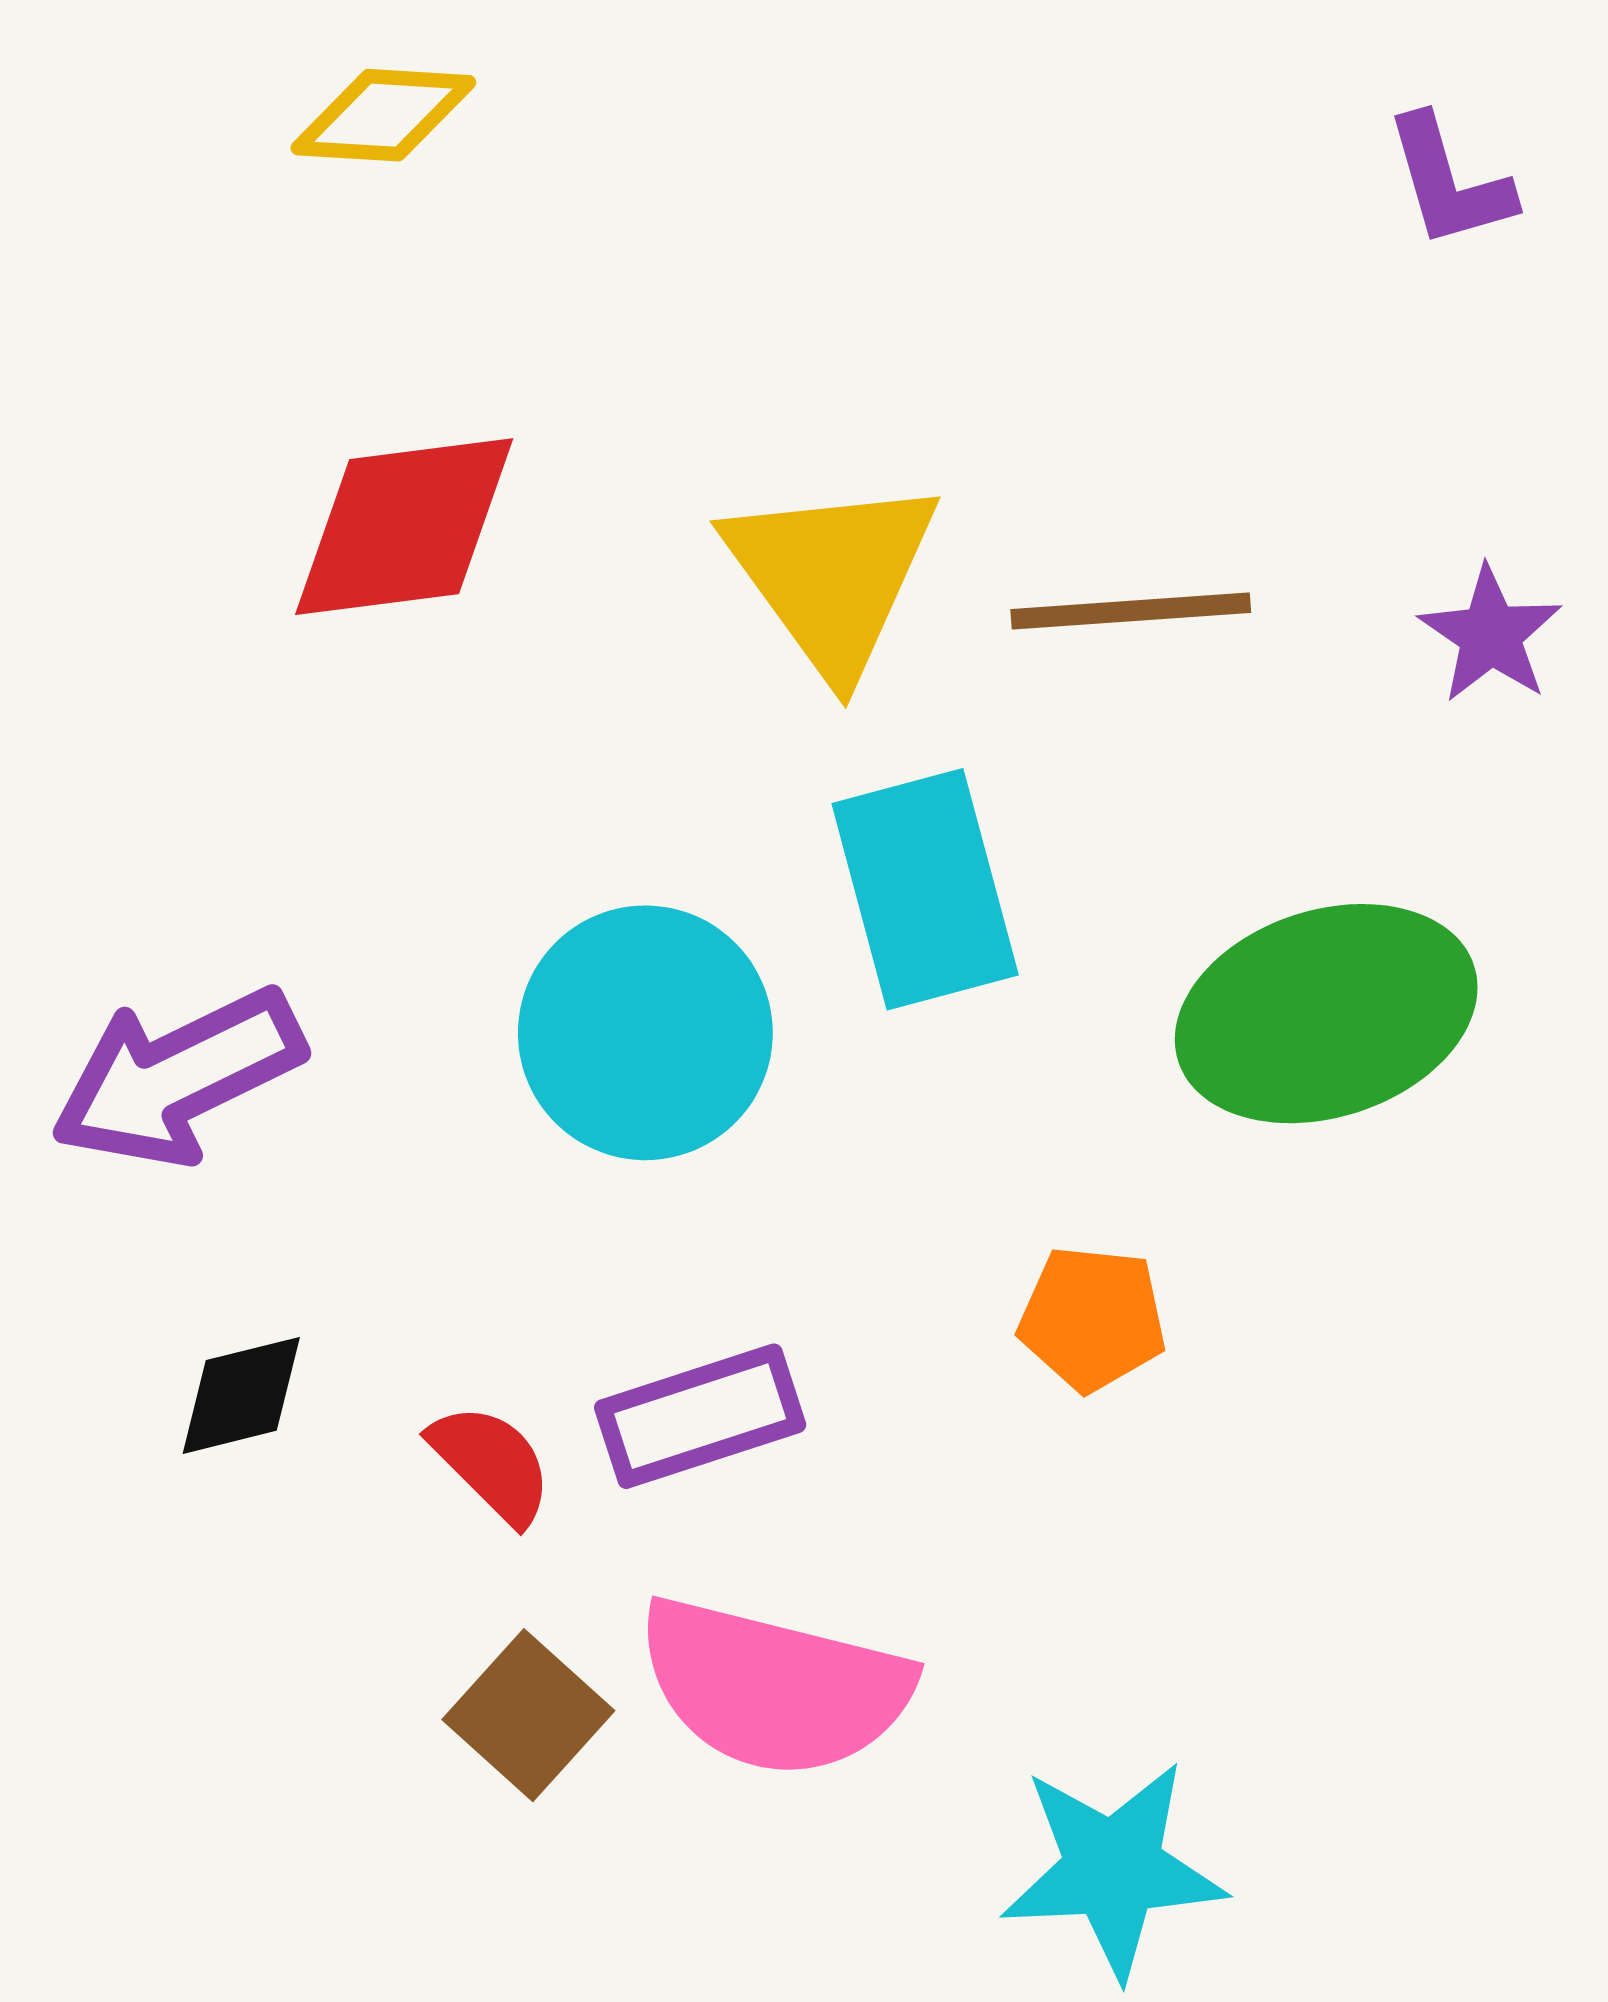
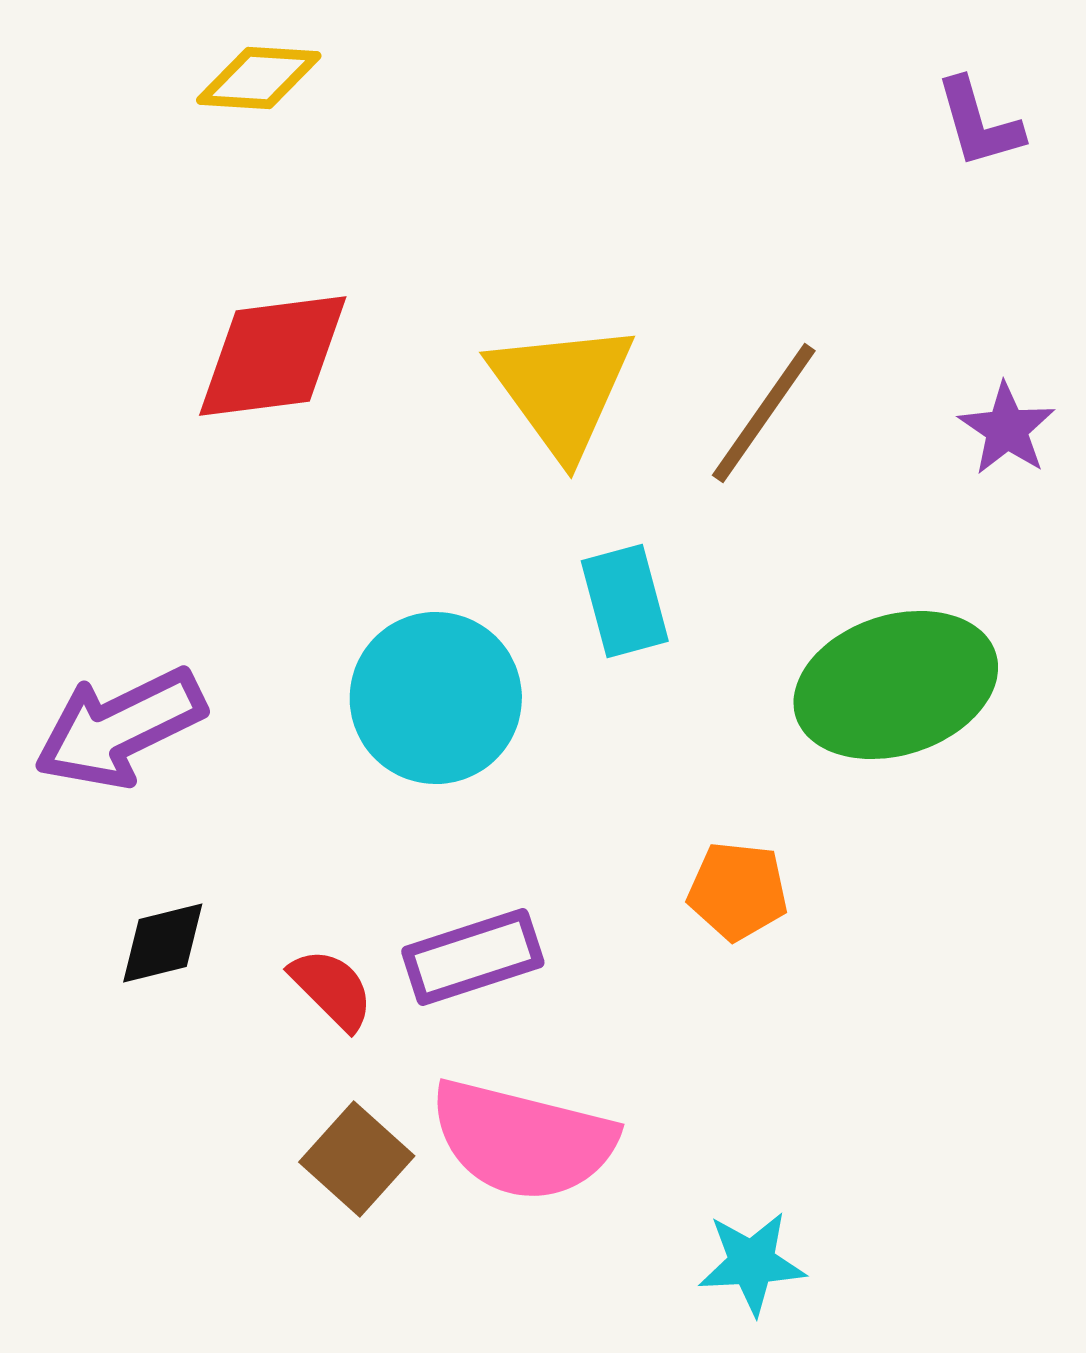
brown line: (1131, 611) -> (764, 413), turned -51
cyan rectangle: (925, 889) -> (625, 601), size x0.7
cyan star: (1113, 1869) -> (752, 1263), size x0.7

